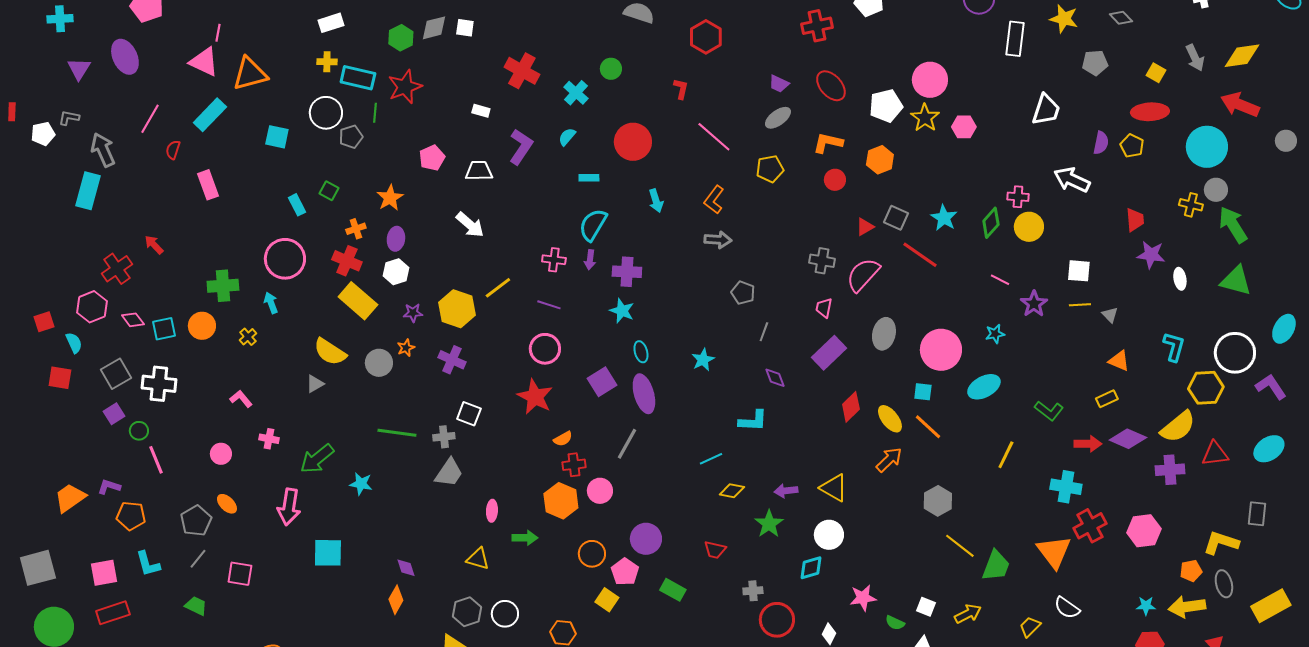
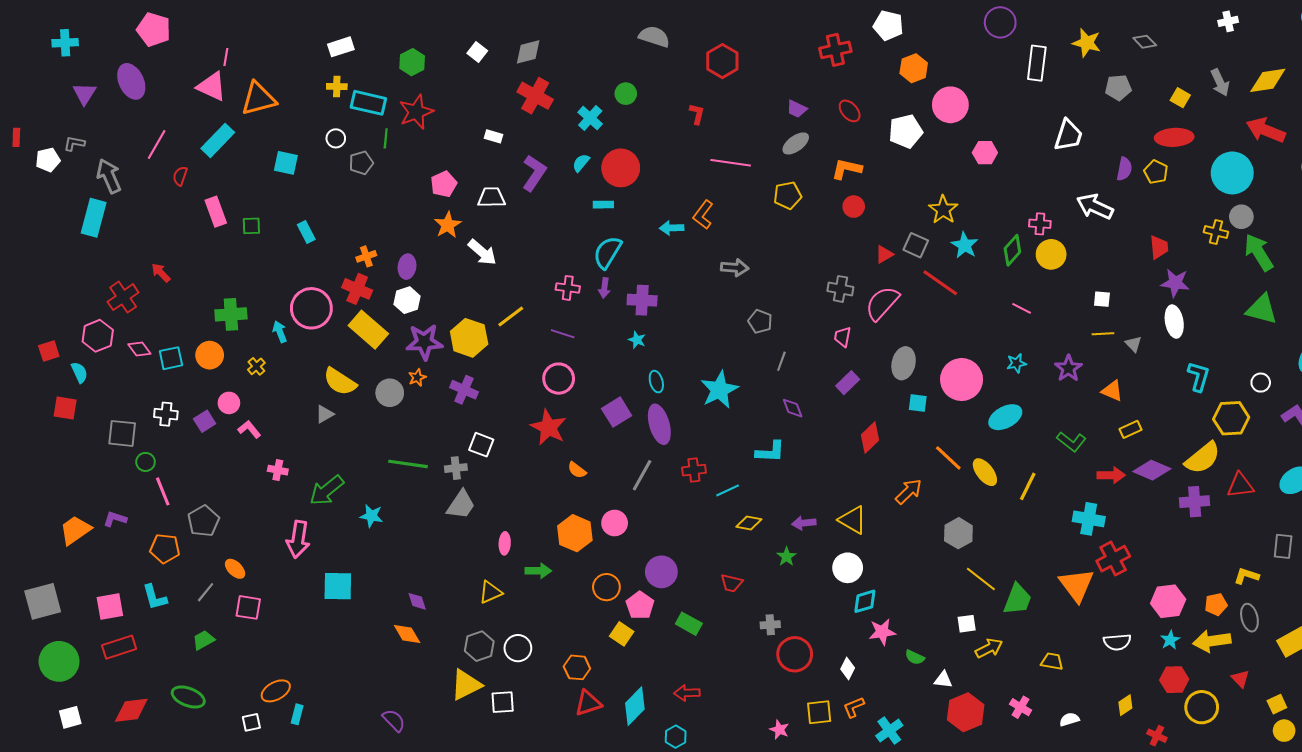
gray diamond: (434, 28) -> (528, 52), moved
white square: (465, 28) -> (477, 52), turned 30
red ellipse: (831, 86) -> (850, 111), size x0.7
white circle: (326, 113) -> (336, 138), size x0.6
yellow star: (925, 118) -> (943, 210), moved
pink line: (714, 137) -> (731, 163), turned -33
red circle: (633, 142) -> (621, 168), moved
orange hexagon: (880, 160) -> (914, 68), moved
green square: (329, 191) -> (251, 226), moved, turned -30
orange star: (390, 198) -> (448, 225), moved
orange L-shape: (714, 200) -> (703, 215), moved
cyan arrow: (656, 201) -> (672, 228), turned 105
pink circle: (285, 259) -> (311, 308), moved
white square: (1079, 271) -> (1102, 299), size x0.7
white ellipse: (1180, 279) -> (1174, 322), moved, size x1.4
purple star: (1034, 304) -> (1068, 368), moved
cyan star: (622, 311) -> (637, 340), size x0.7
purple star: (413, 313) -> (424, 342), size x1.8
purple rectangle: (829, 353) -> (848, 383), size x0.7
white circle: (1235, 353) -> (1261, 383), size x0.5
cyan star: (703, 360) -> (719, 390), size x1.6
orange triangle: (1119, 361) -> (1112, 391), moved
gray square: (116, 374) -> (122, 433), moved, turned 36
white cross: (159, 384) -> (166, 414), size x0.7
cyan square: (923, 392) -> (918, 403), moved
purple square: (114, 414) -> (205, 421), moved
yellow ellipse: (890, 419) -> (985, 472), moved
orange semicircle: (563, 439) -> (577, 470), turned 66
pink circle: (221, 454) -> (229, 403), moved
red cross: (574, 465) -> (694, 470), moved
orange ellipse: (227, 504) -> (235, 569), moved
orange pentagon: (131, 516) -> (165, 548), moved
gray pentagon: (196, 521) -> (204, 521), moved
green star: (769, 524) -> (787, 557), size x0.7
pink hexagon: (1144, 531) -> (1168, 601), moved
yellow L-shape: (1221, 543) -> (1246, 576), size x0.7
yellow triangle: (478, 559) -> (490, 592), turned -40
cyan diamond: (811, 568) -> (865, 601), moved
orange diamond: (396, 600) -> (407, 634), turned -60
green trapezoid: (196, 606) -> (204, 640), turned -55
cyan star: (1146, 606) -> (1170, 640), turned -30
white square: (926, 607) -> (967, 624), moved, turned -30
white semicircle: (1067, 608) -> (1117, 642), moved, turned -40
yellow trapezoid: (1030, 627) -> (1052, 661), turned 55

